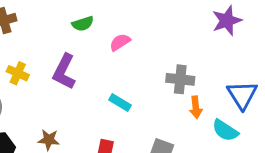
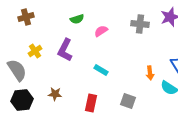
yellow cross: (18, 73) -> (35, 51), turned 32
gray cross: (180, 79) -> (140, 24), moved

